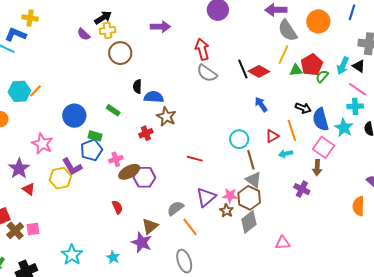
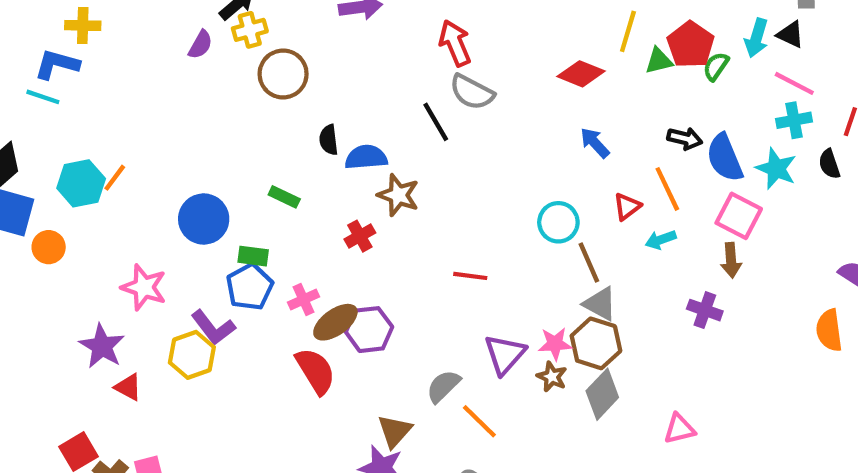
purple semicircle: (84, 34) -> (200, 45), turned -96
black line: (243, 69) -> (436, 122), moved
red semicircle: (117, 207) -> (315, 371), moved, size x1.6

